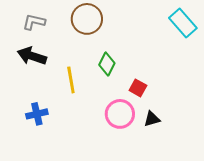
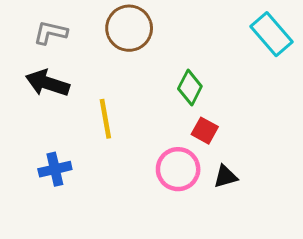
green diamond: (107, 64) -> (190, 88), moved

